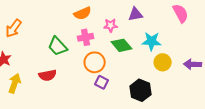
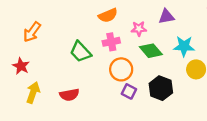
red semicircle: (48, 75) -> (69, 95), moved
black hexagon: (141, 90) -> (161, 88), moved

